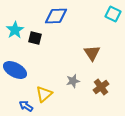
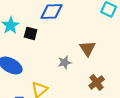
gray star: (73, 81) -> (65, 62), moved

